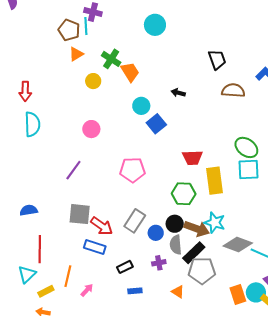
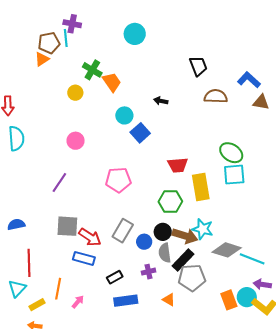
brown pentagon: (69, 30) -> (49, 43), turned -30
orange triangle: (76, 54) -> (42, 59), moved
blue rectangle: (135, 291) -> (126, 301), size x1.6

